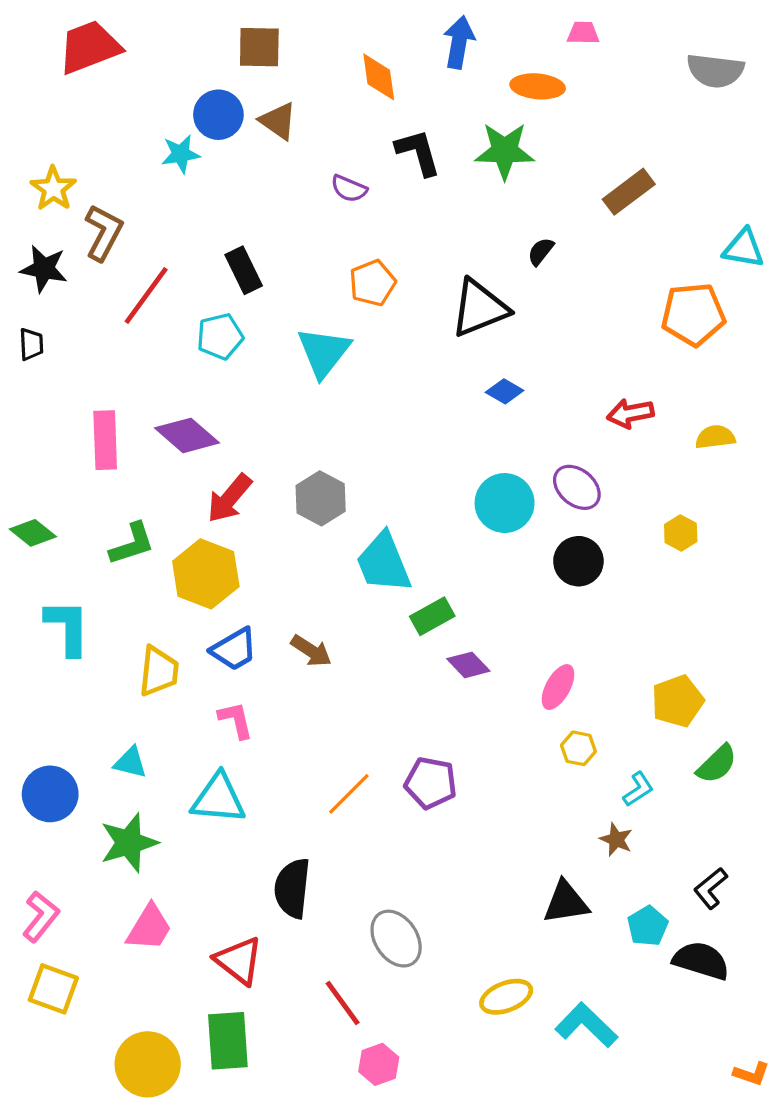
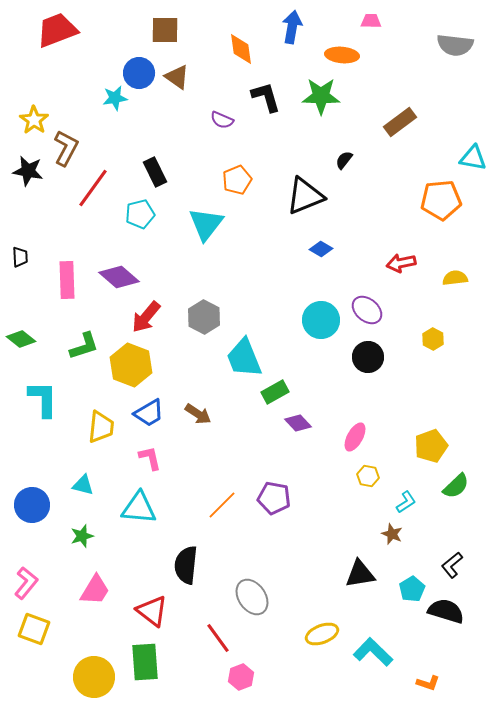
black trapezoid: (31, 344) -> (20, 257), moved
green star: (129, 843) -> (82, 536), size x0.6
orange L-shape: (751, 1074) -> (428, 683), moved

